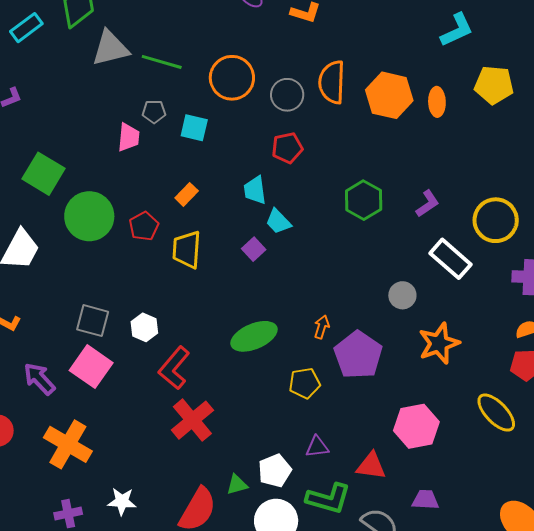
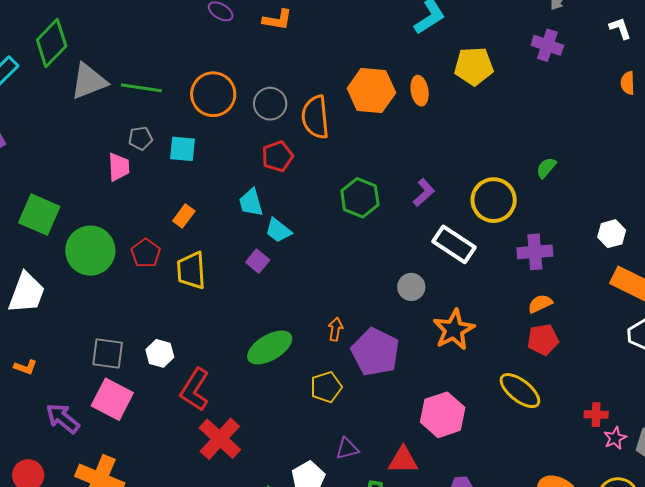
orange semicircle: (332, 82) -> (315, 117), moved

